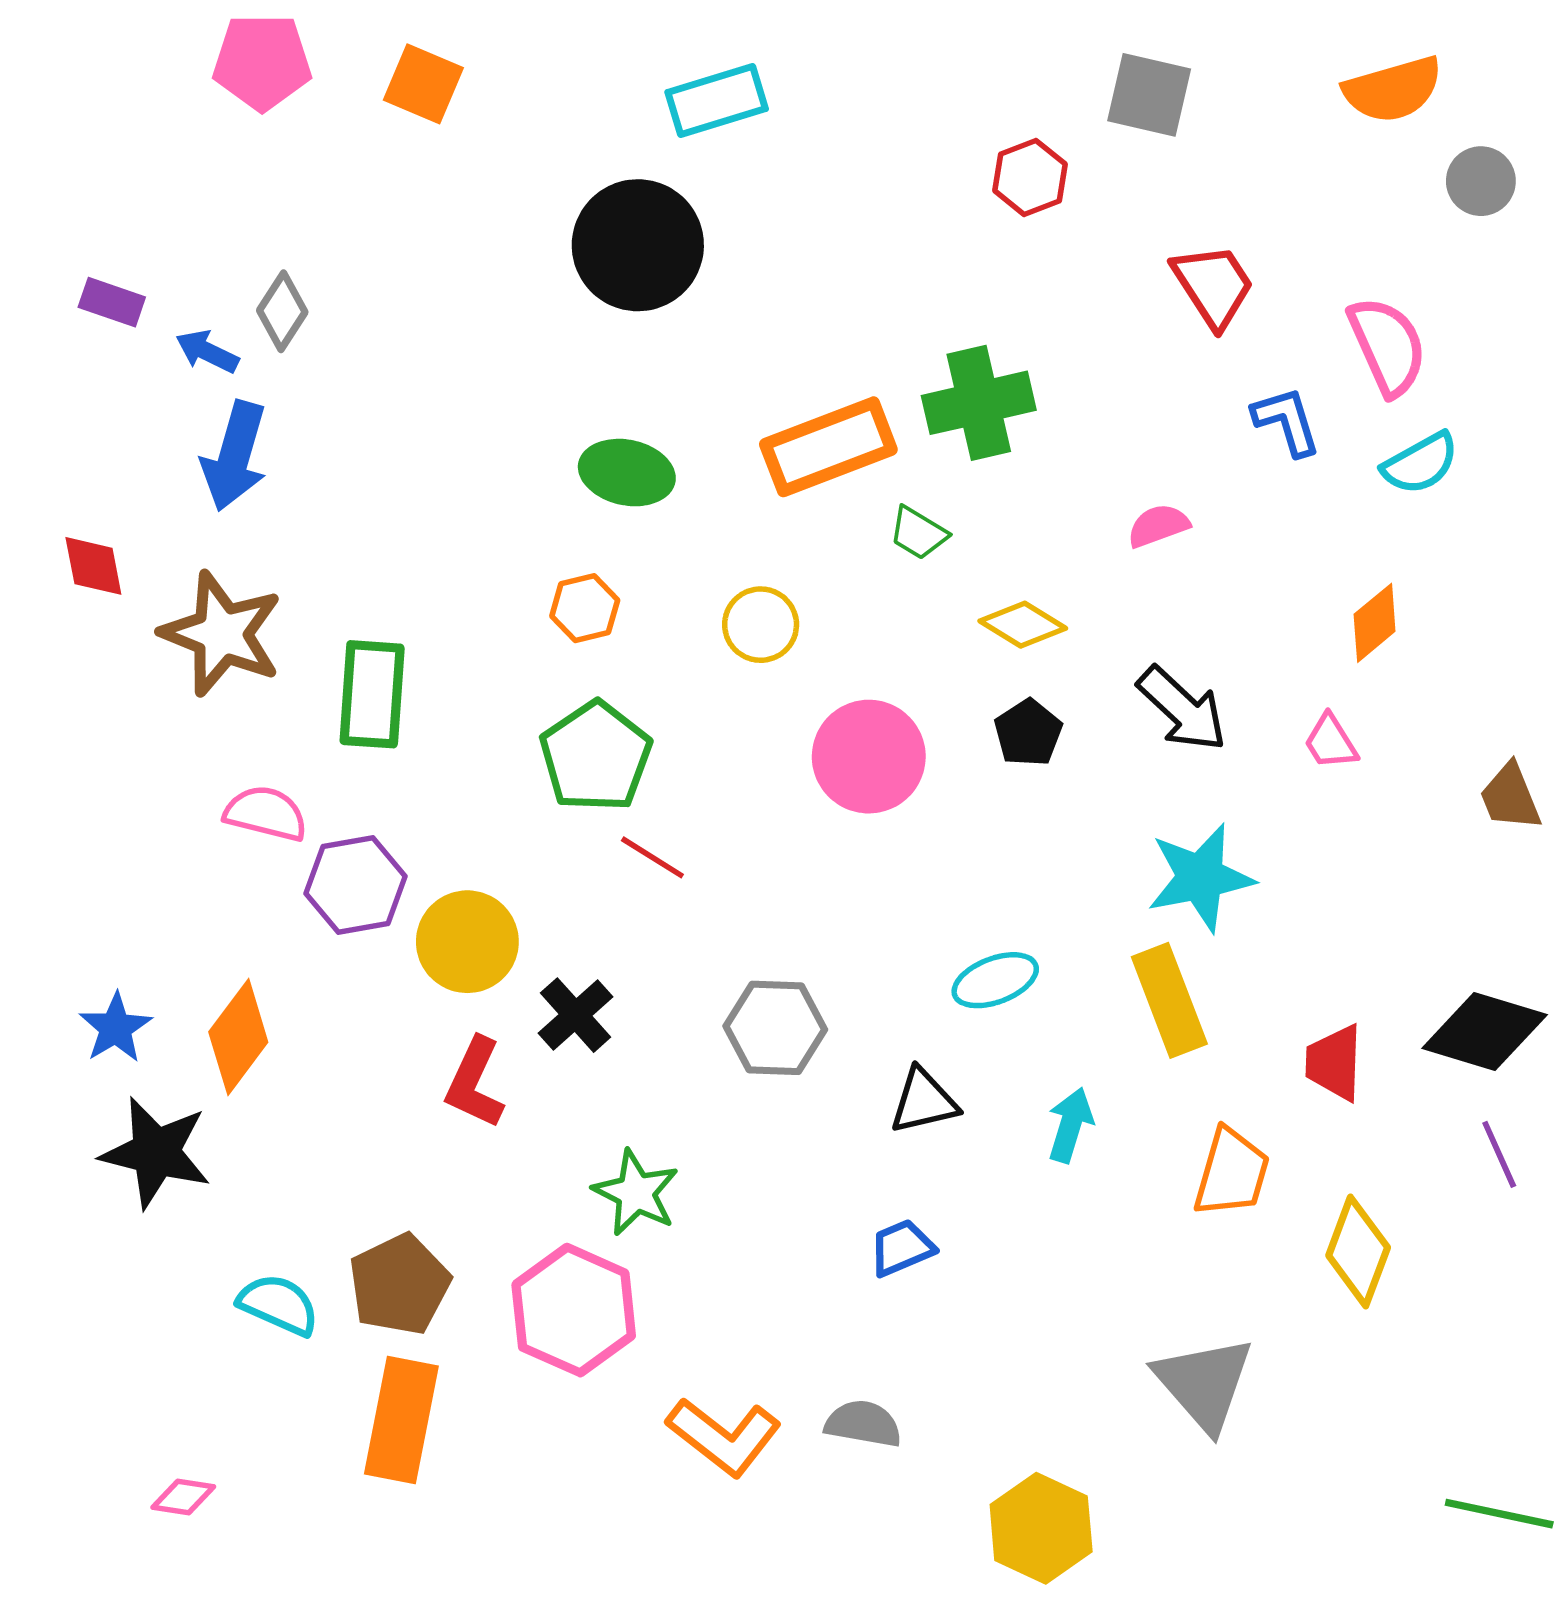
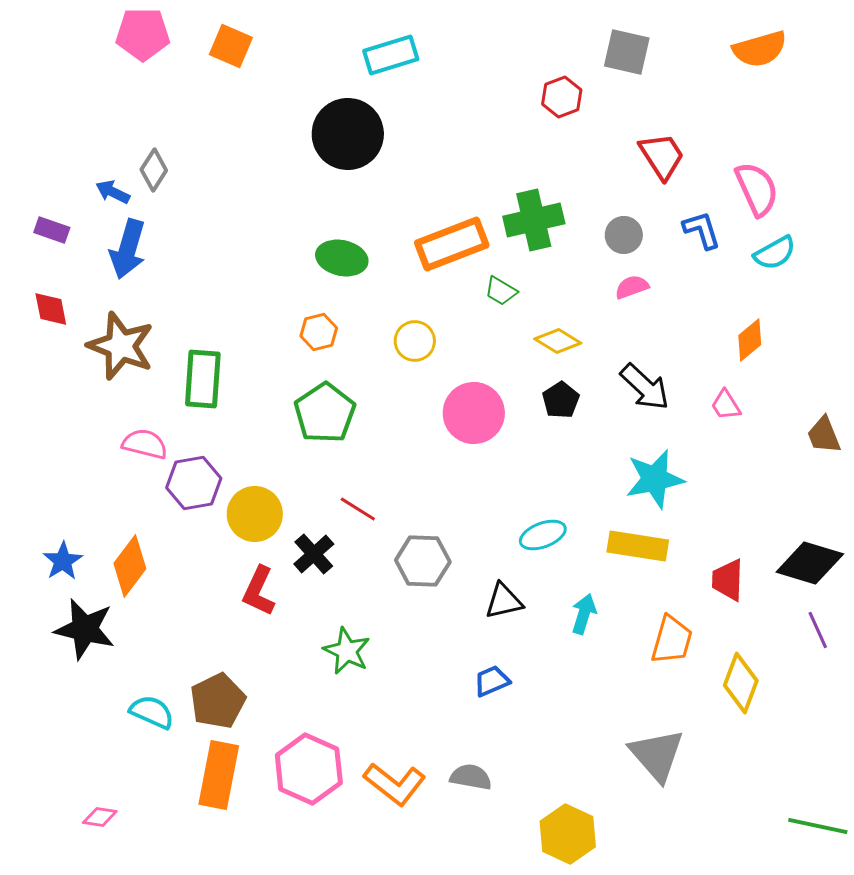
gray circle: (1481, 181) -> (624, 235), moved
purple rectangle: (112, 302) -> (52, 230), moved
red line: (652, 857) -> (358, 509), moved
yellow rectangle: (1169, 1000) -> (638, 546), turned -60
pink hexagon: (574, 1310) -> (309, 769), moved

